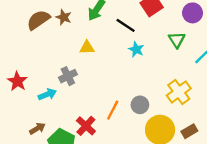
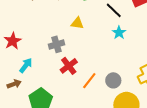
cyan arrow: (47, 94) -> (26, 65), moved, turned -42
red cross: (86, 126) -> (69, 66), moved
brown arrow: (37, 129) -> (14, 84), moved

